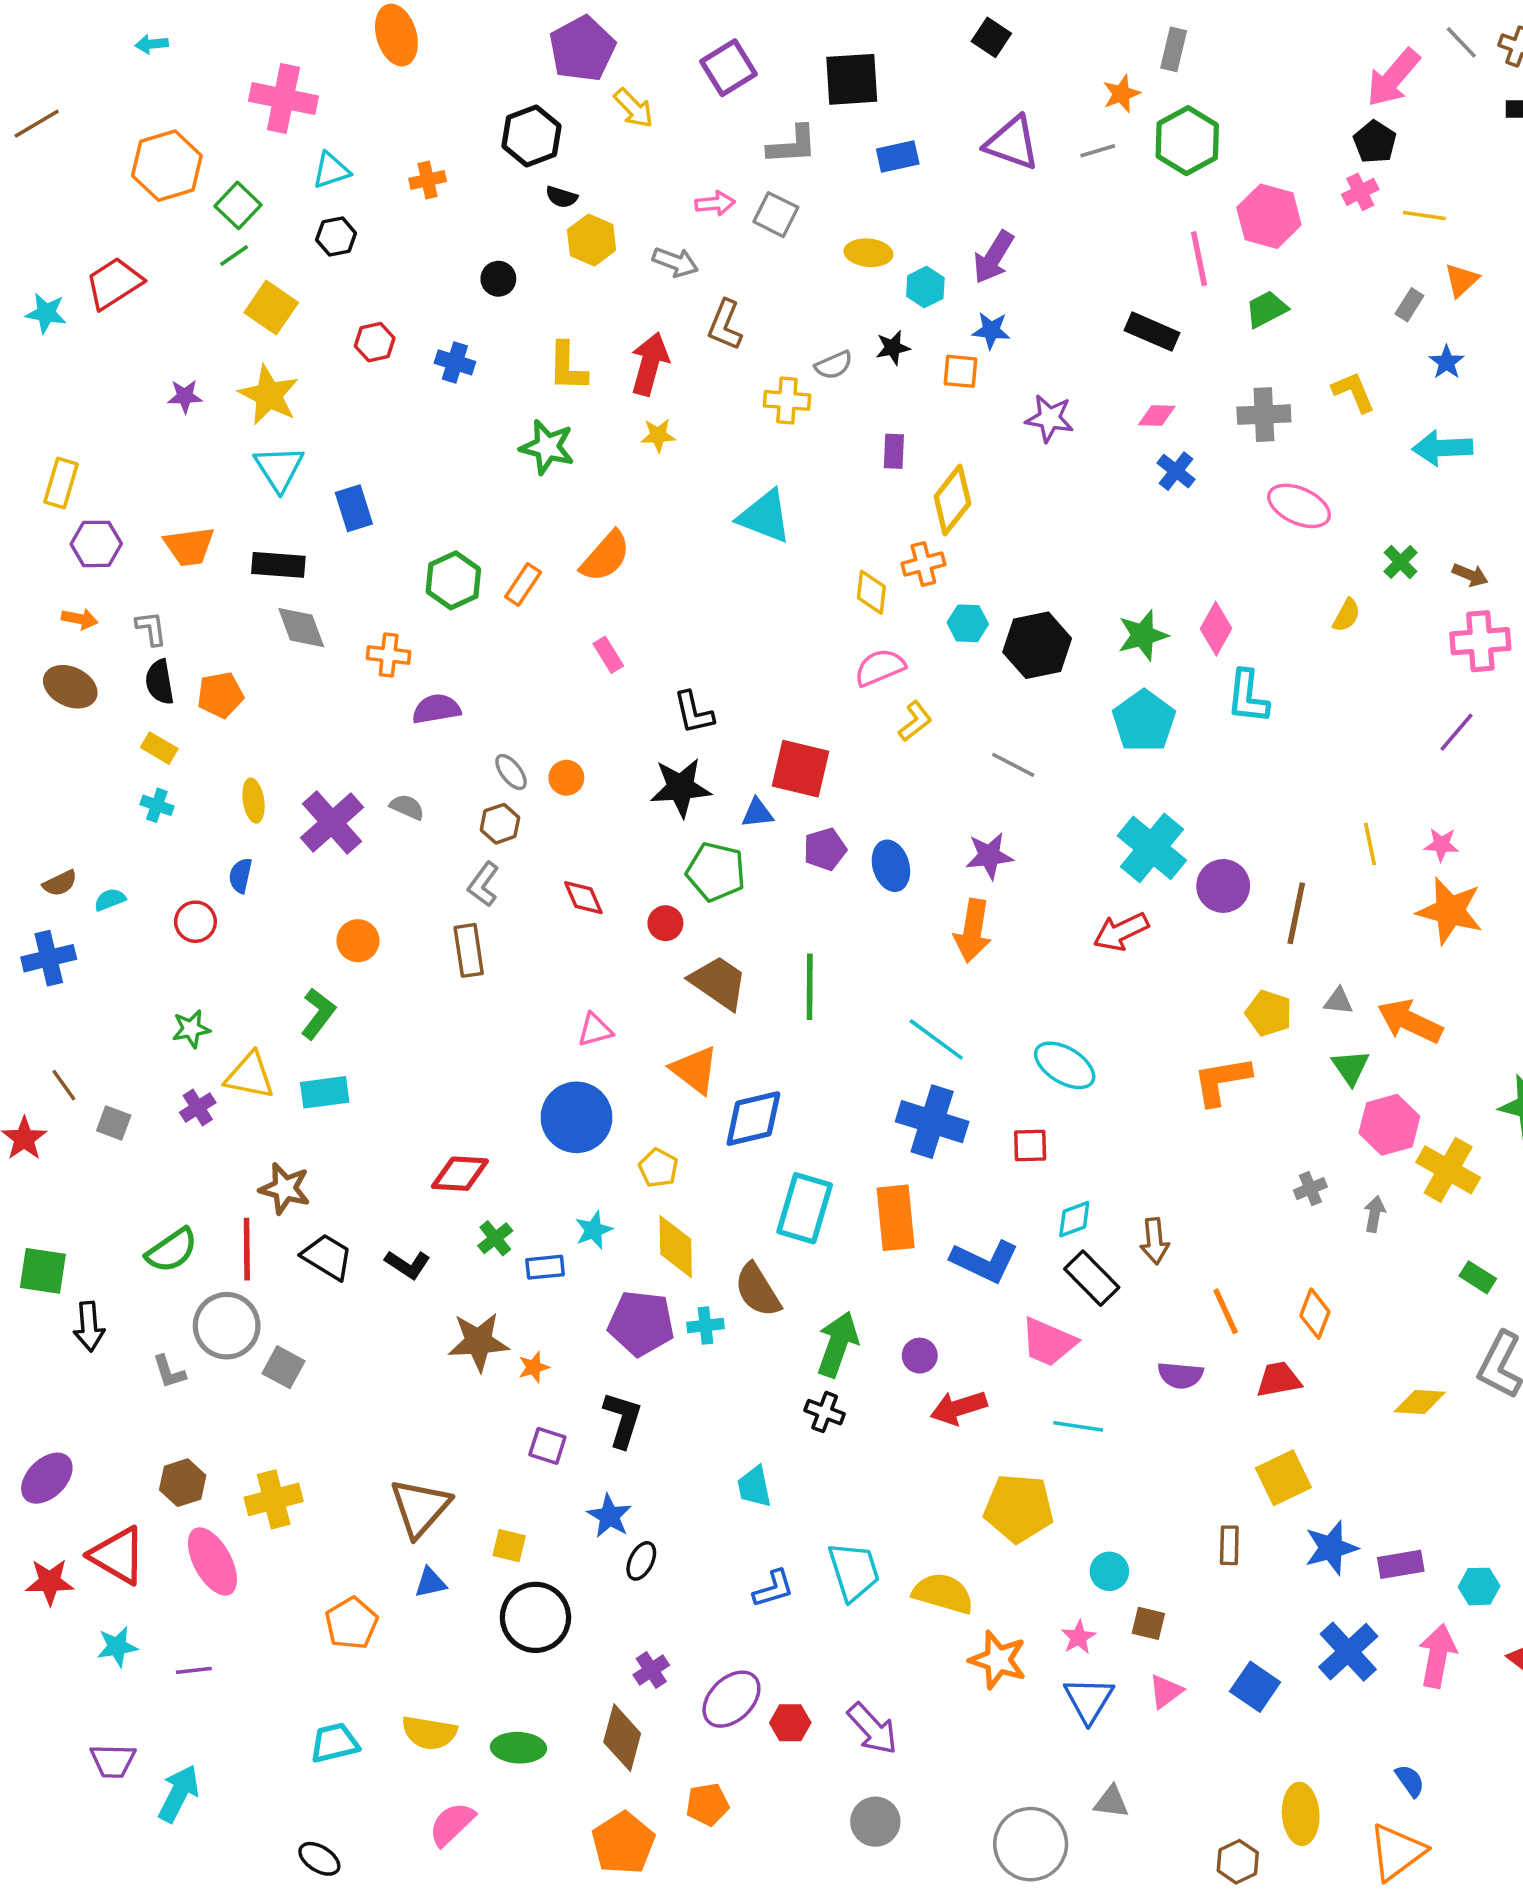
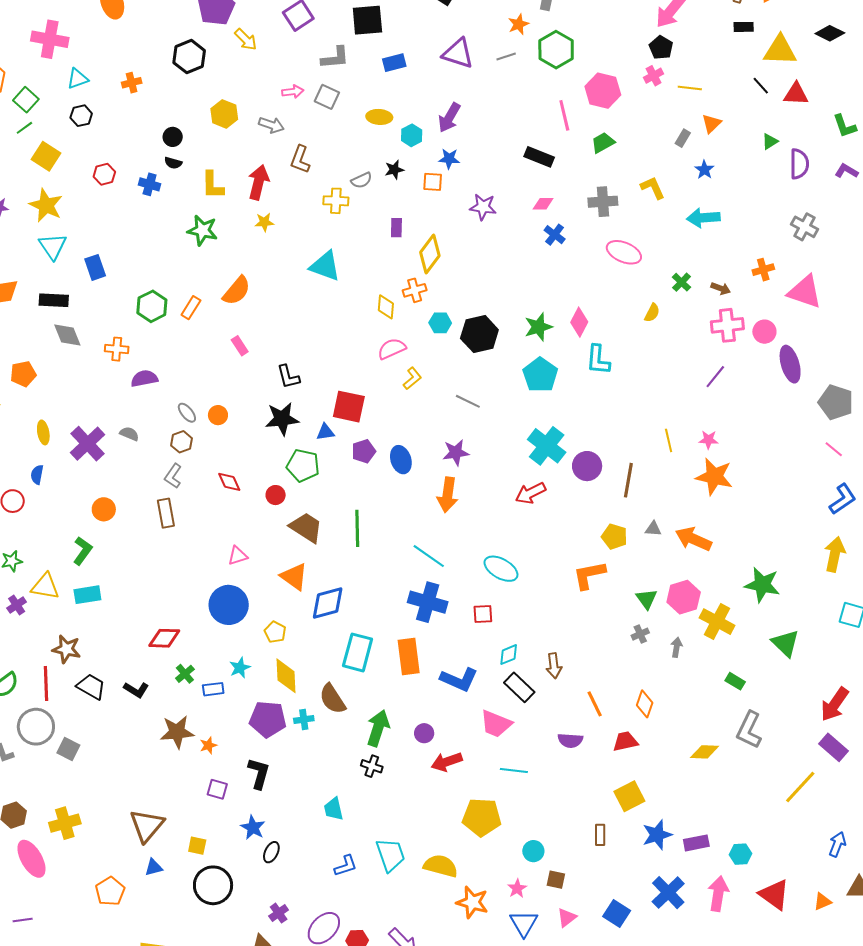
black semicircle: (561, 197) -> (173, 163), moved
green triangle: (1351, 1067) -> (647, 599), moved

